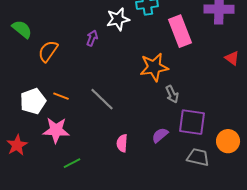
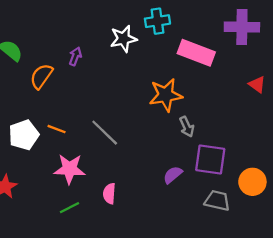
pink rectangle: (180, 31) -> (196, 53), turned -48
purple arrow: (92, 38) -> (75, 56), moved
pink star: (56, 130) -> (69, 169), moved
pink semicircle: (122, 143) -> (109, 194), moved

